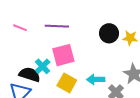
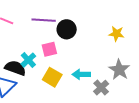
black circle: (109, 33) -> (67, 29), moved
pink square: (63, 55) -> (49, 49), size x0.7

